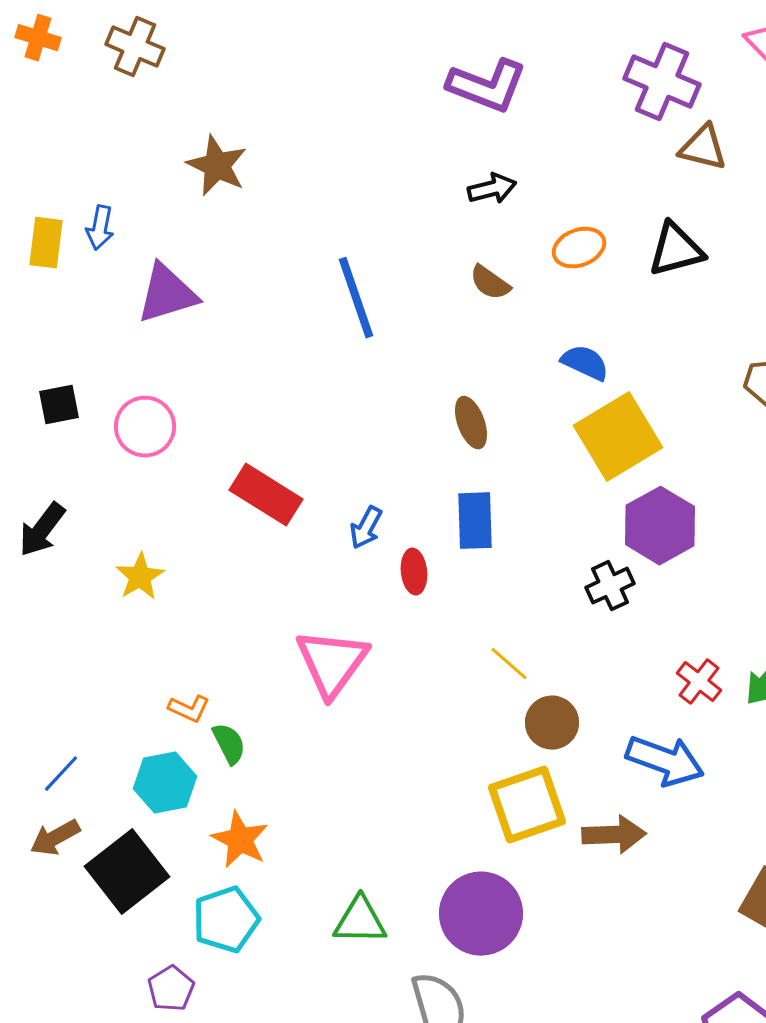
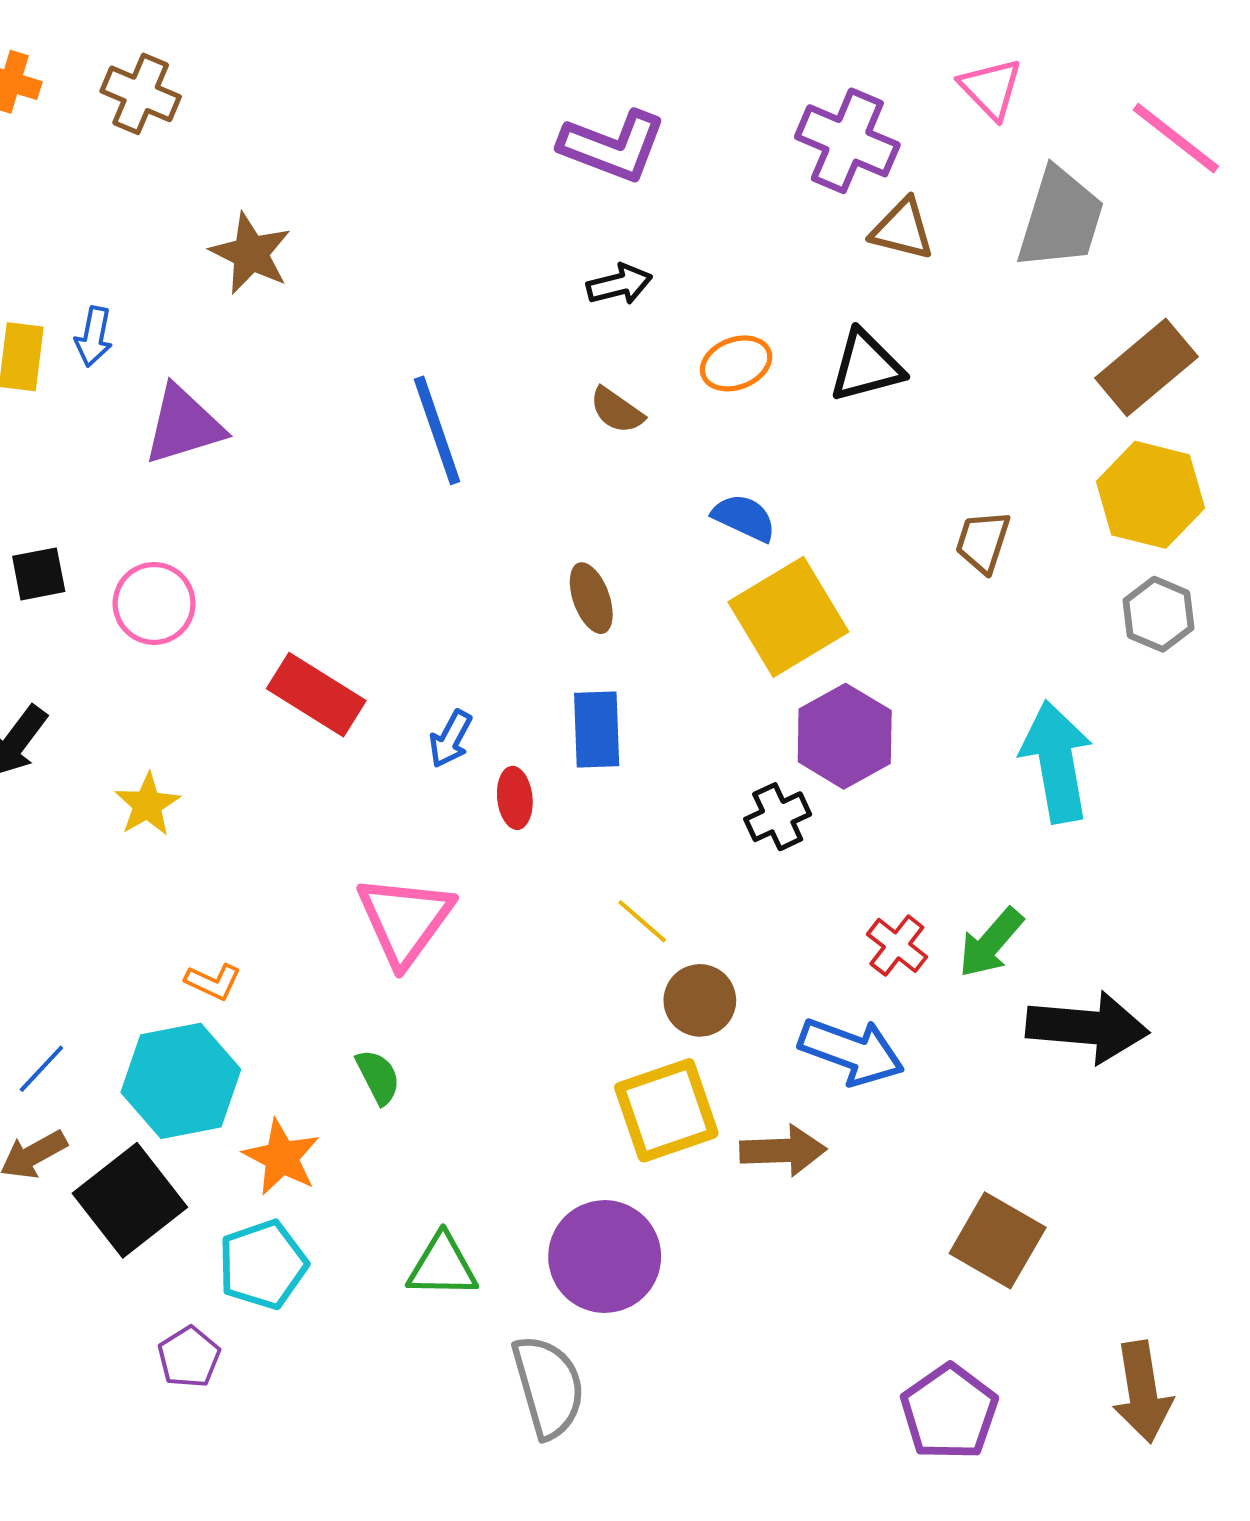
green semicircle: (229, 744) -> (378, 1077), moved
cyan hexagon: (165, 783) -> (181, 1081), size x1.4

